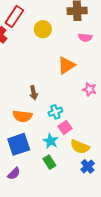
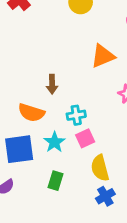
cyan star: (51, 141) -> (54, 142), moved
yellow semicircle: (80, 147) -> (100, 168), turned 42
green rectangle: (49, 162) -> (56, 181), turned 40

